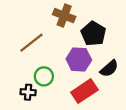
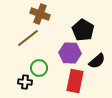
brown cross: (64, 16) -> (40, 14), moved
red rectangle: (84, 91) -> (75, 81), turned -45

